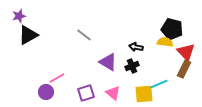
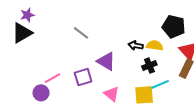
purple star: (19, 16) -> (27, 15), moved
yellow semicircle: (165, 42) -> (155, 45), moved
black cross: (132, 66) -> (149, 65), moved
purple square: (86, 93) -> (83, 77), moved

